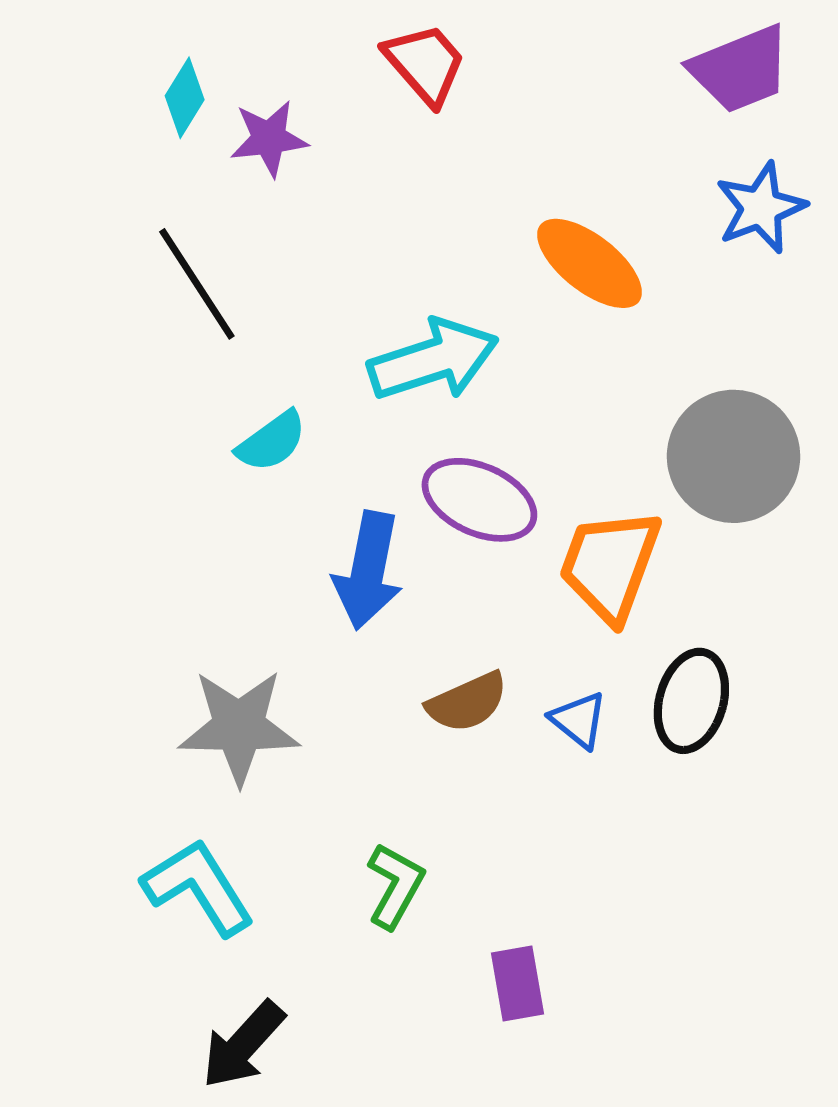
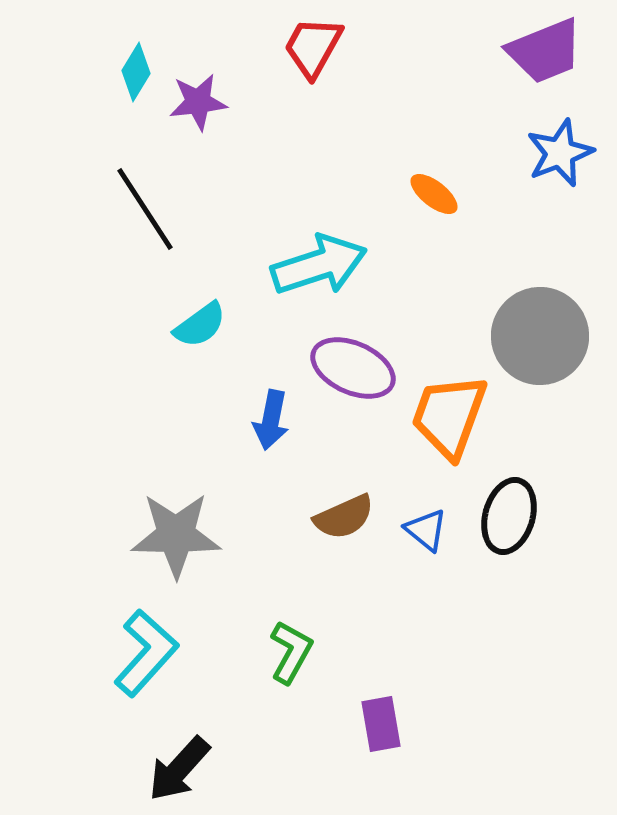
red trapezoid: (425, 64) -> (313, 47), turned -110
orange ellipse: (590, 263) -> (434, 194), size x0.6
blue arrow: (368, 570) -> (271, 420), size x0.7
cyan L-shape: (198, 887) -> (146, 653), turned 74

